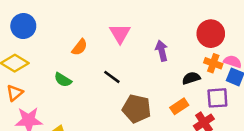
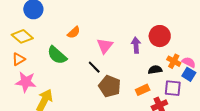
pink triangle: (120, 33) -> (105, 46), moved
red circle: (211, 34) -> (160, 36), moved
black line: (112, 77) -> (94, 67), moved
green semicircle: (63, 80) -> (57, 55), size x1.5

